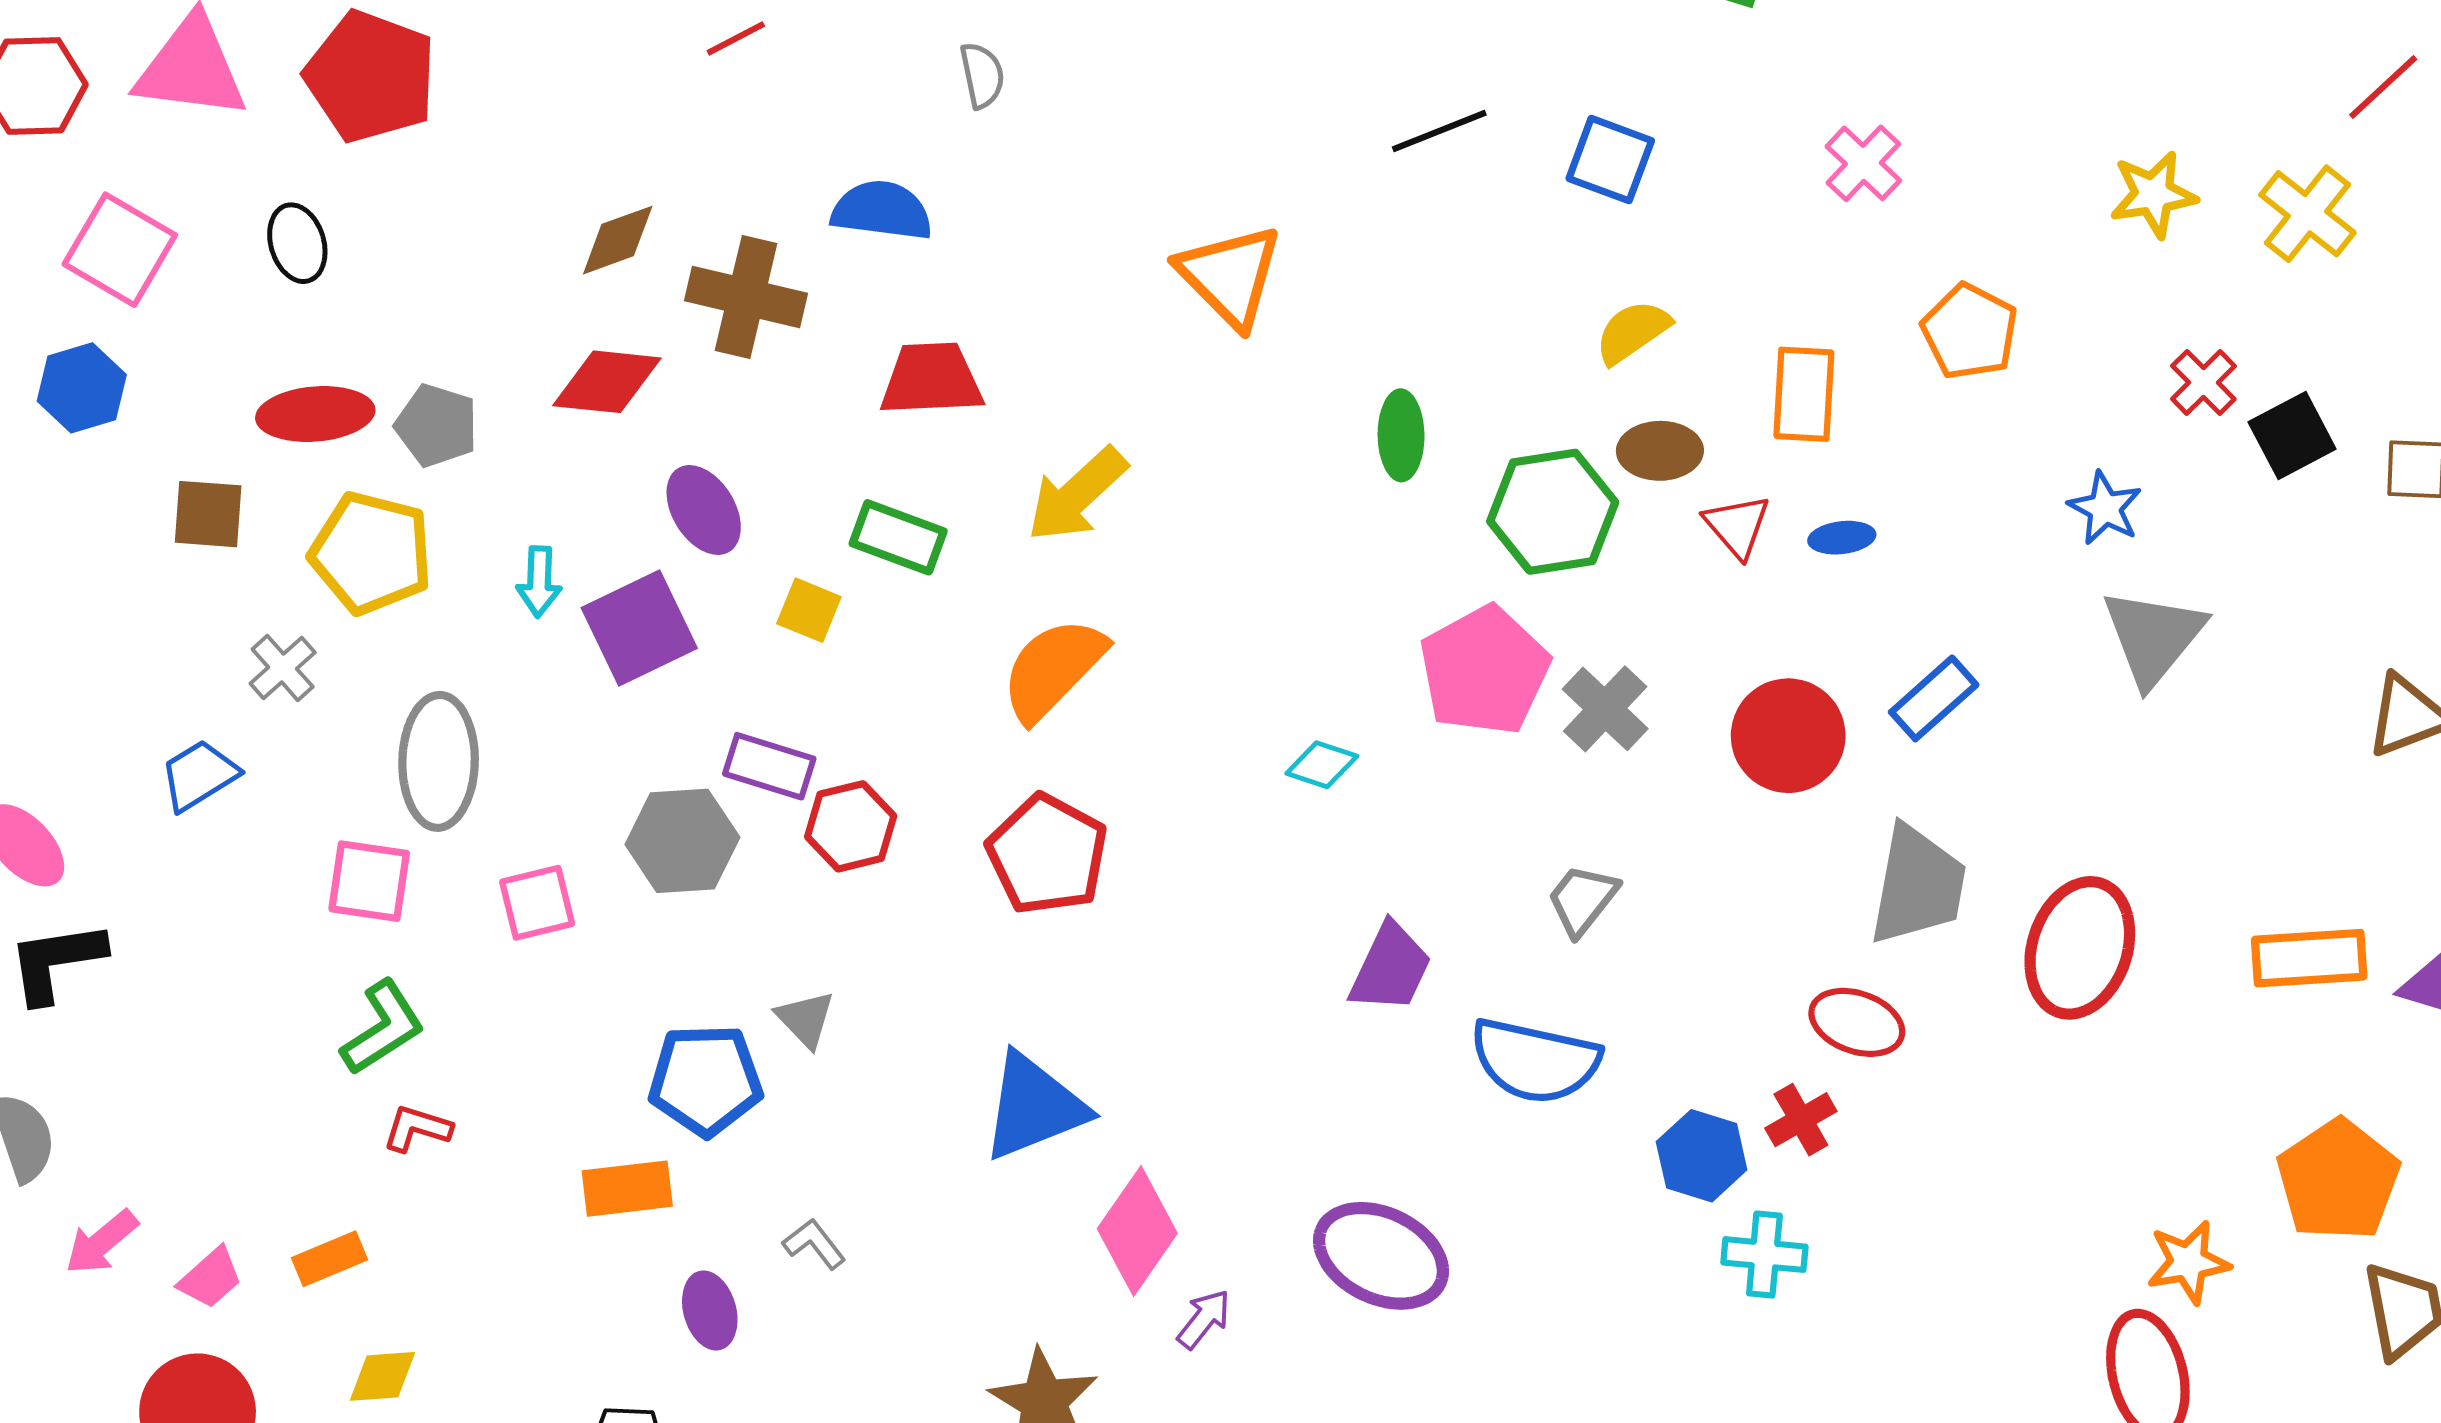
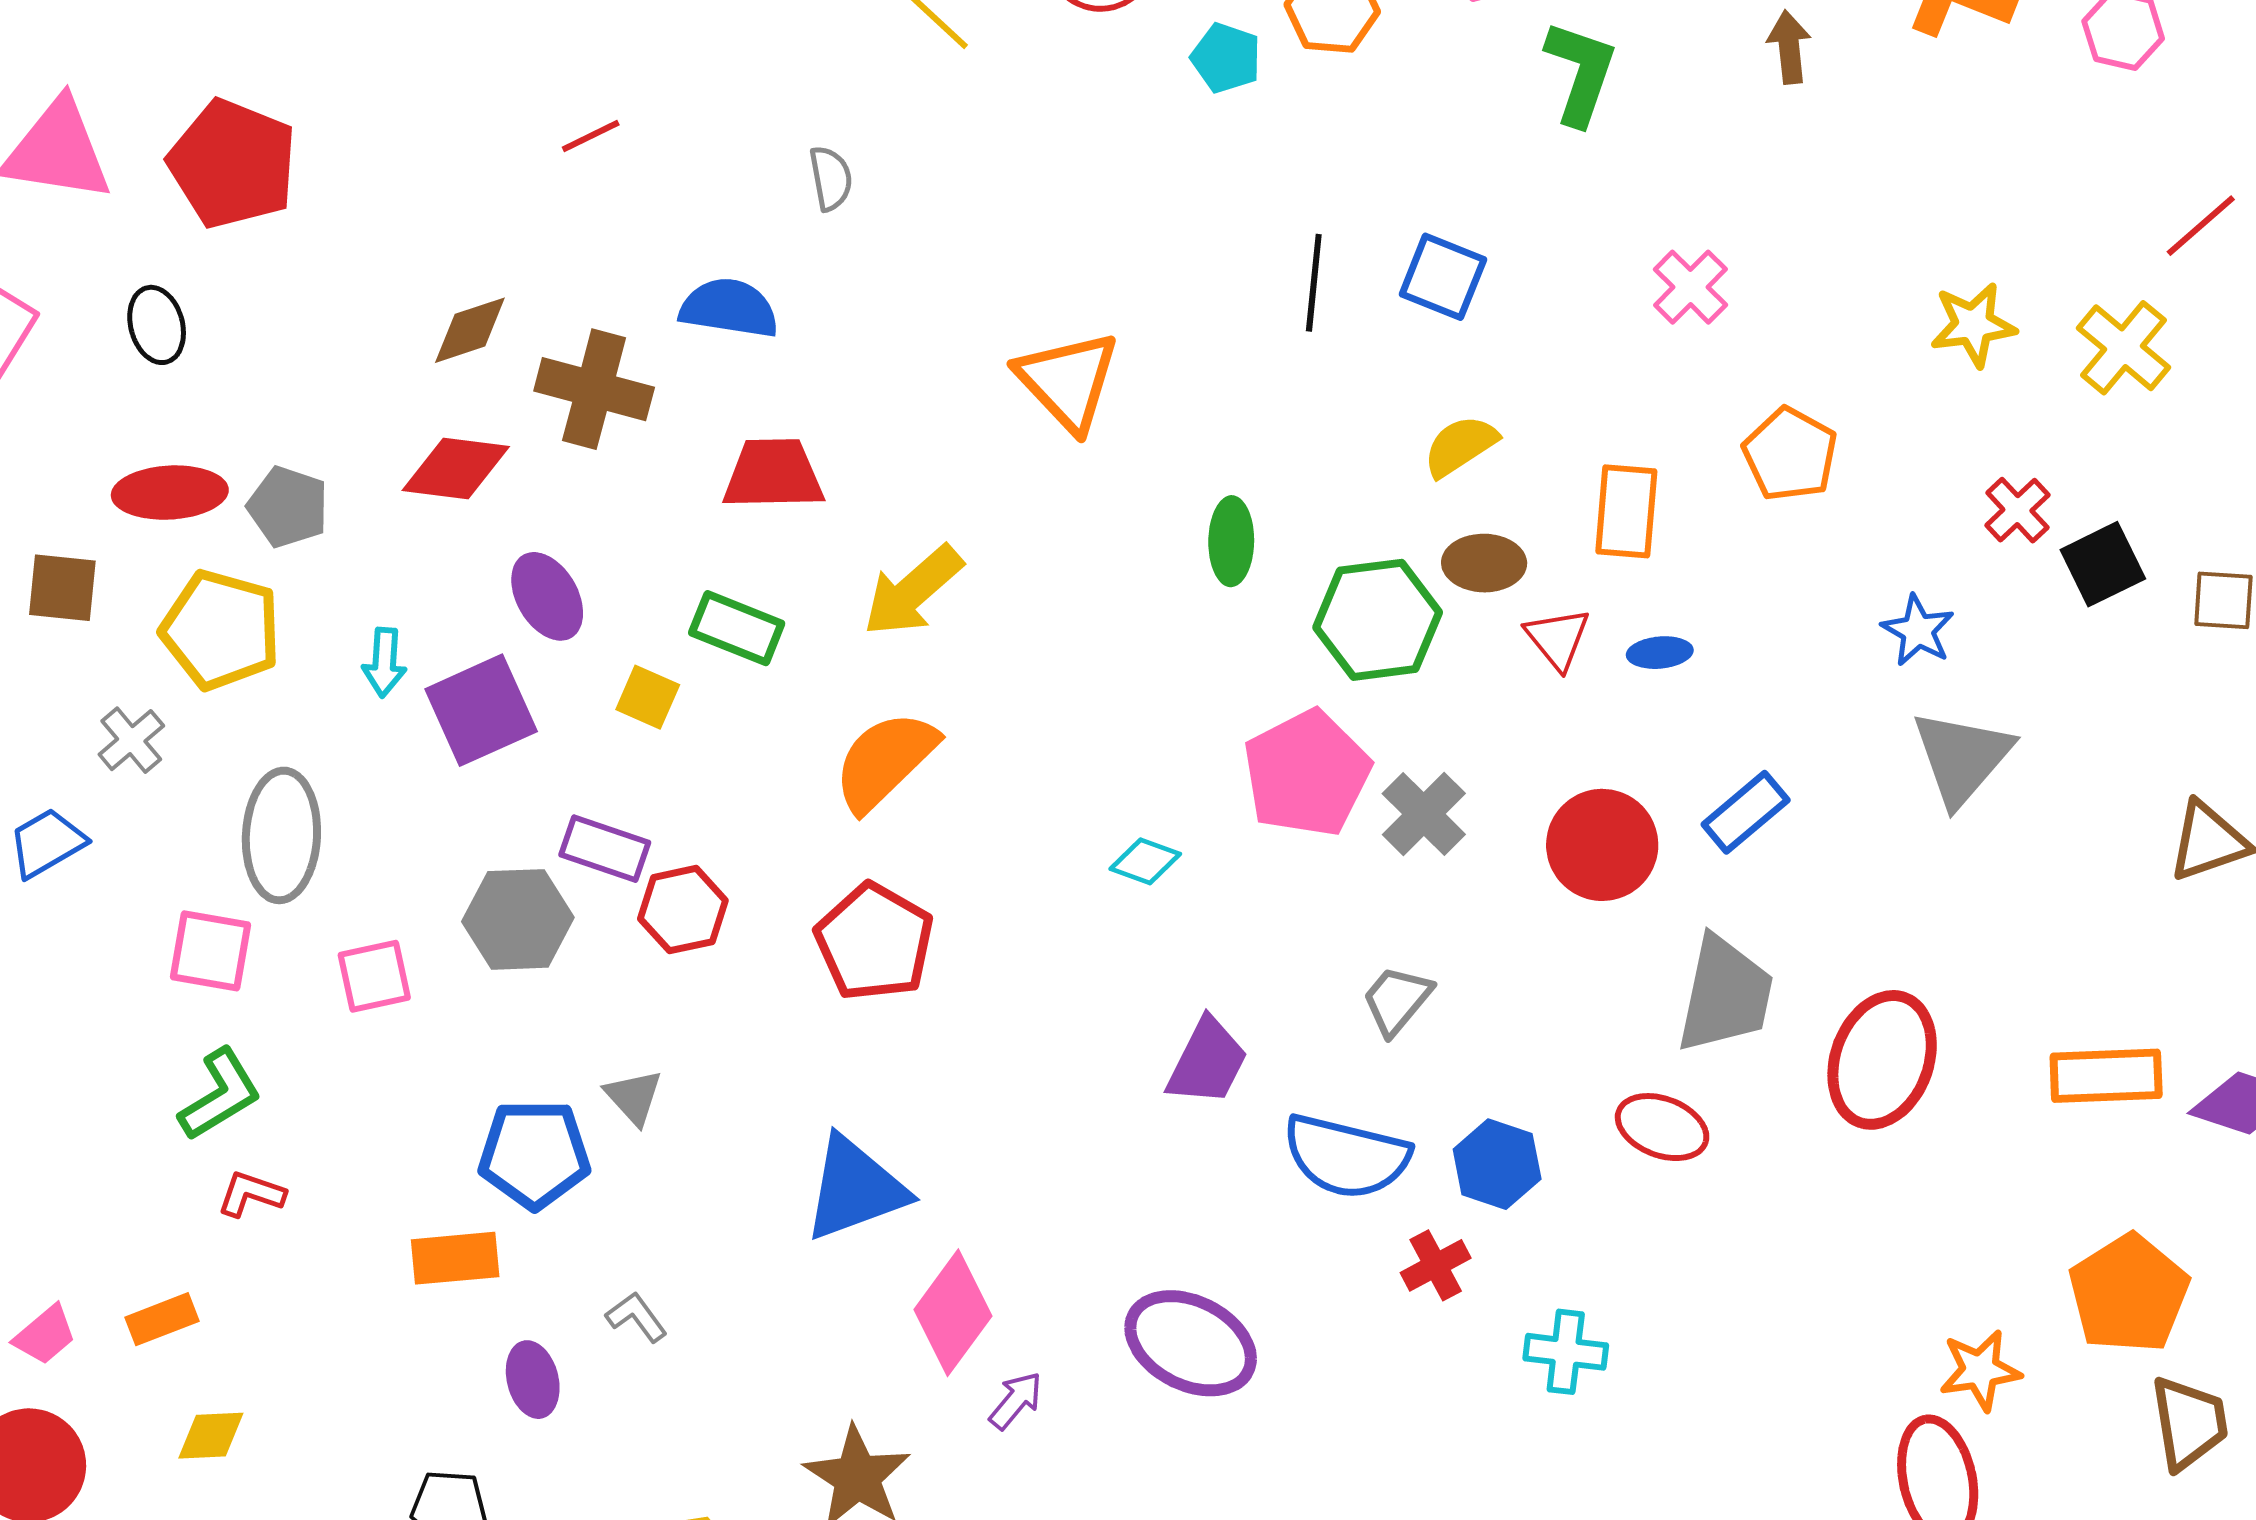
black line: (1439, 131) -> (1314, 283), moved, turned -64
red cross: (1801, 1120) -> (1436, 1265), moved
blue hexagon: (1702, 1156) -> (1497, 1164), moved

